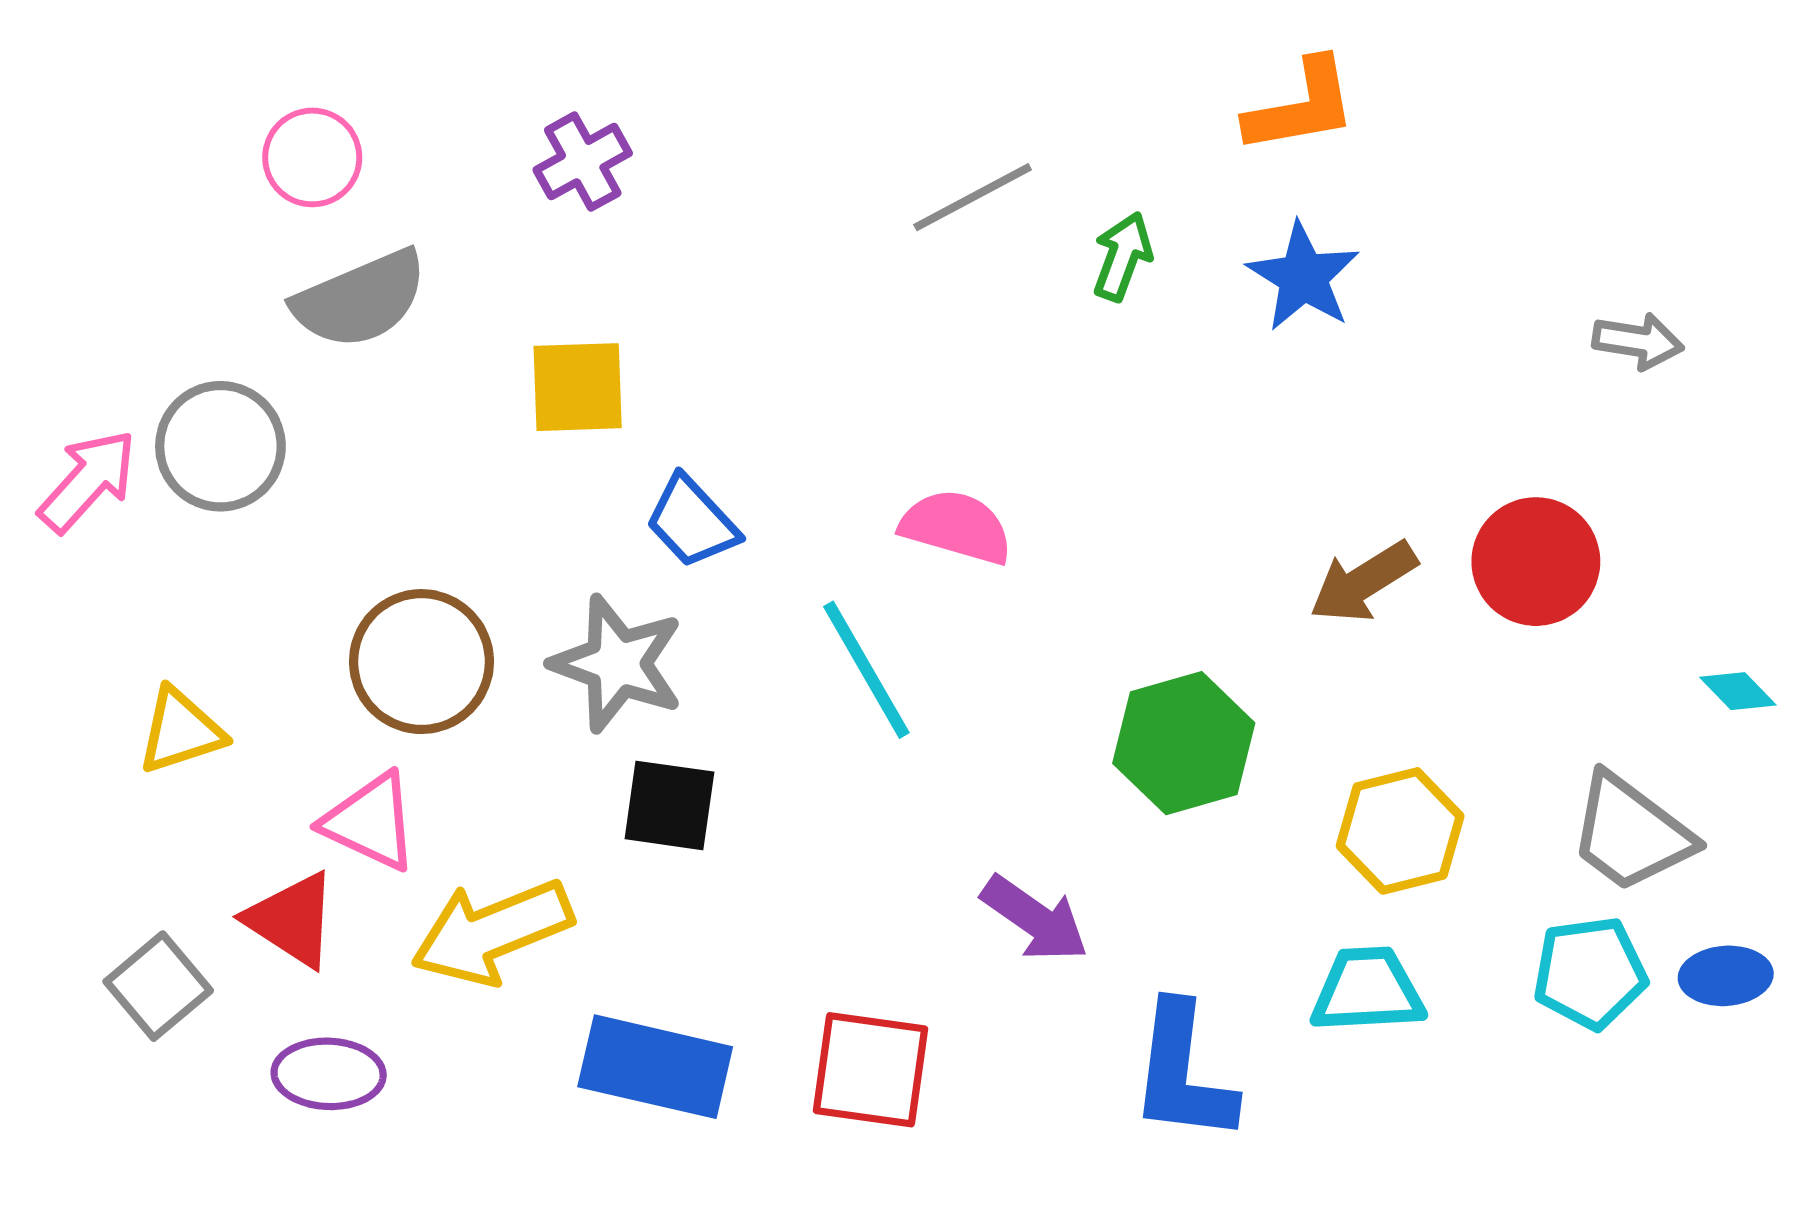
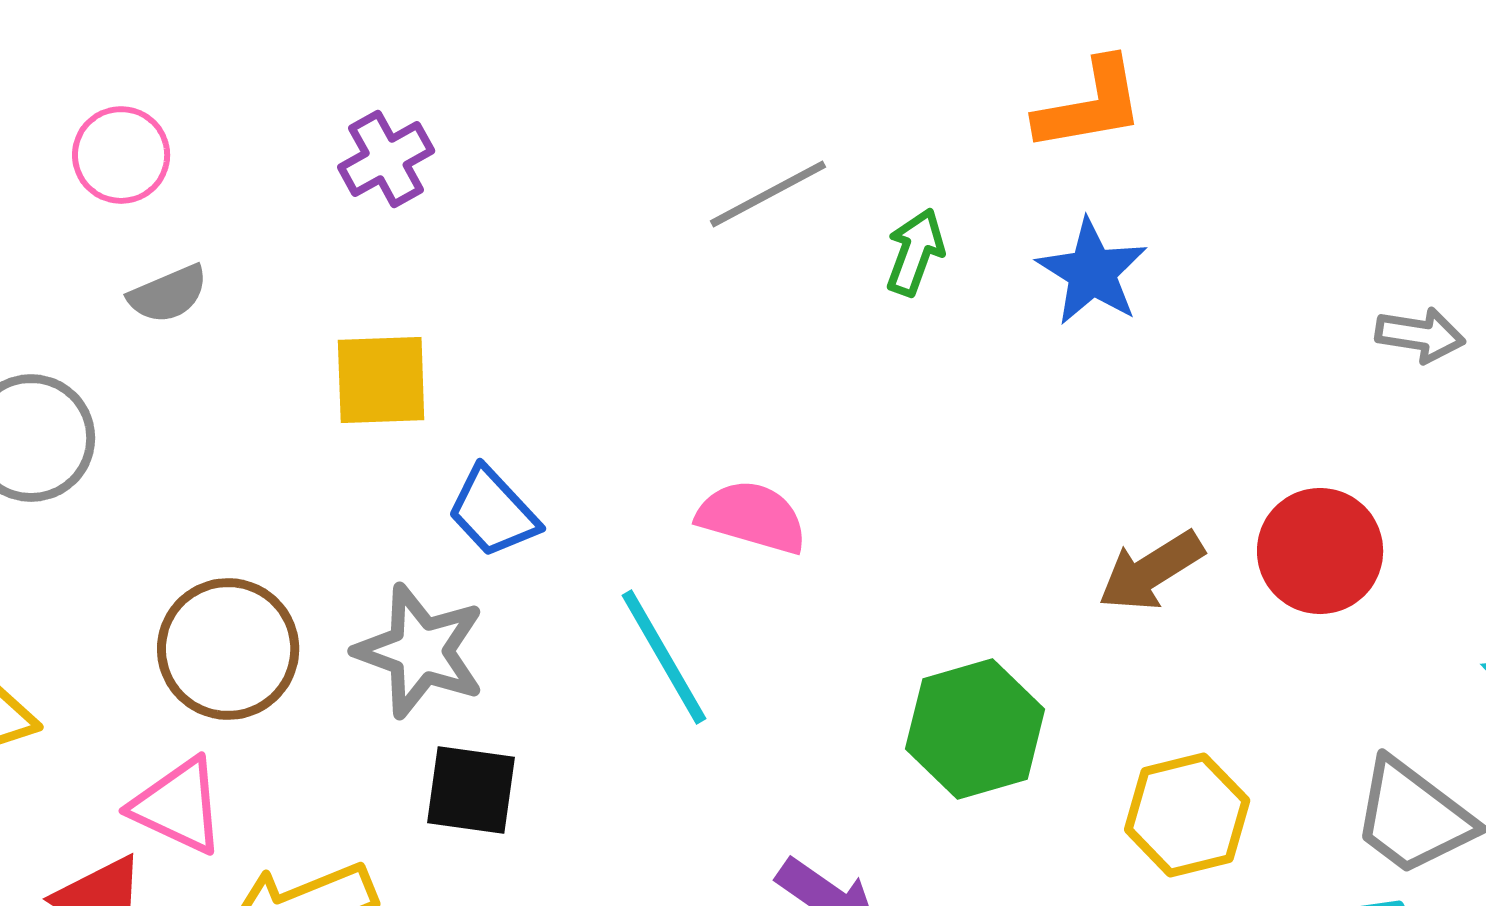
gray semicircle: (360, 299) -> (168, 294), size x0.6

